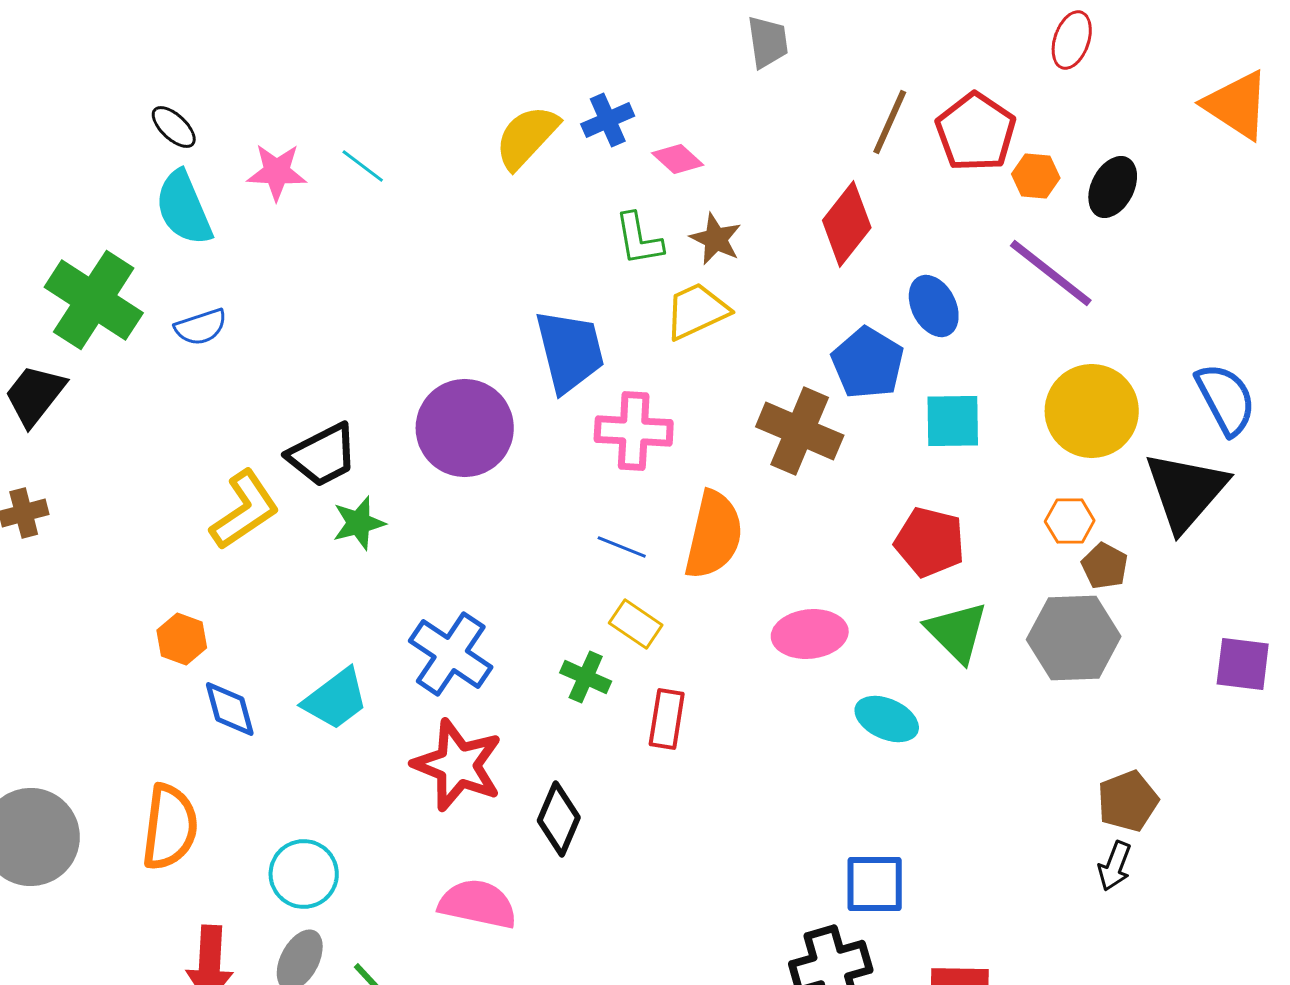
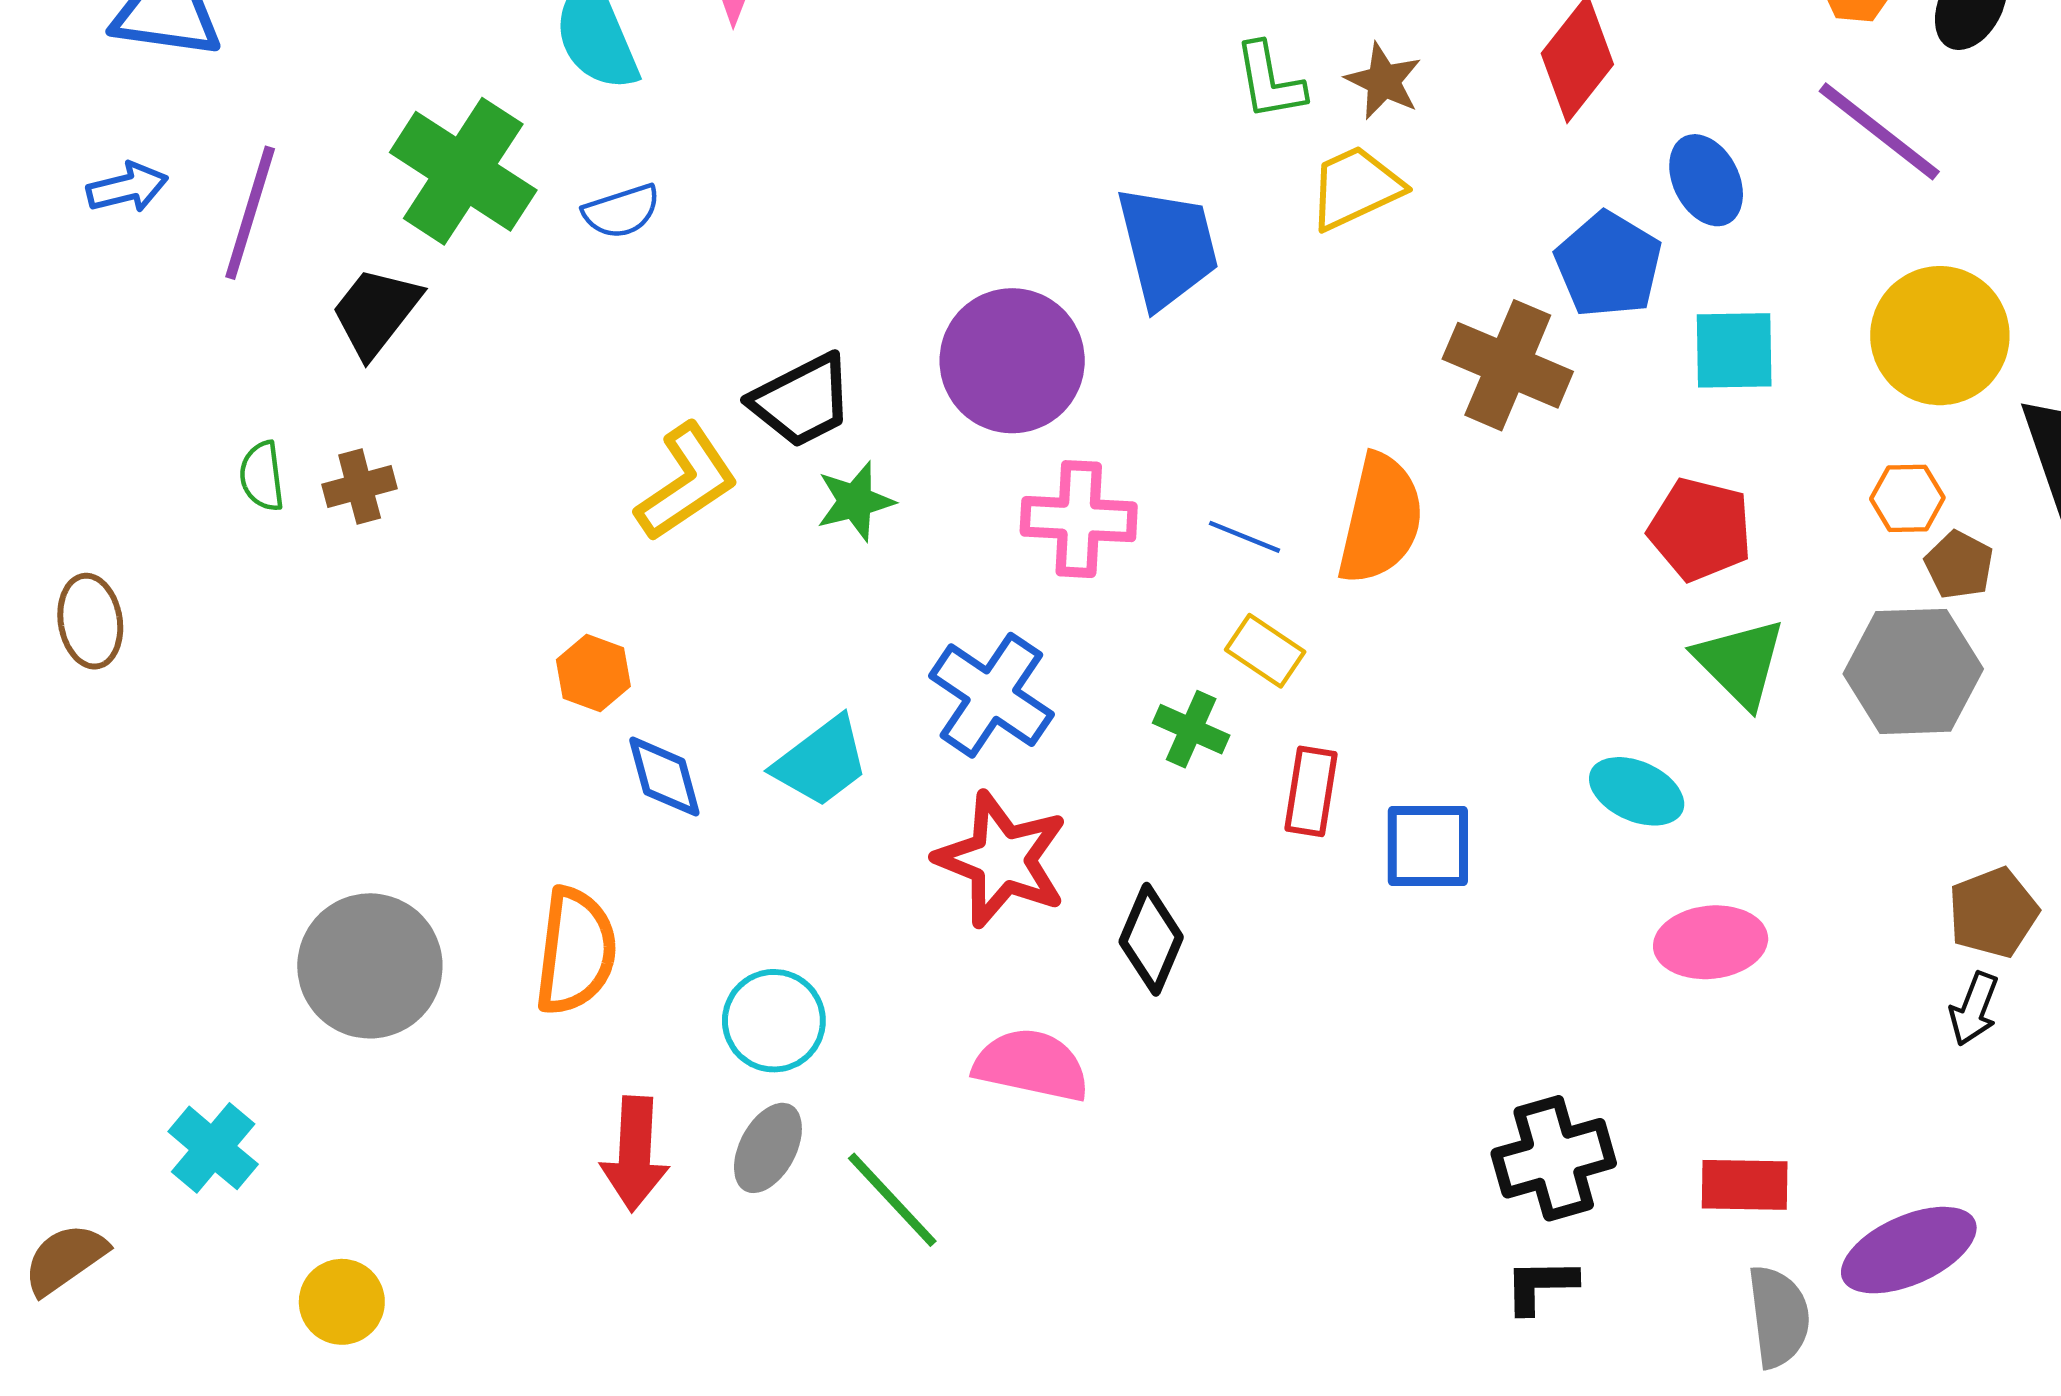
pink cross: (634, 431) -> (1079, 519), moved
pink ellipse: (810, 634) -> (1711, 942), moved
blue square: (875, 884) -> (1428, 846), moved

